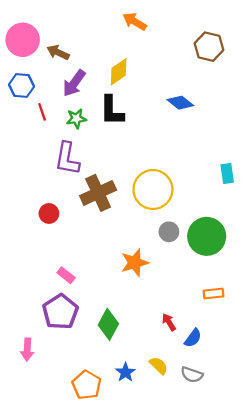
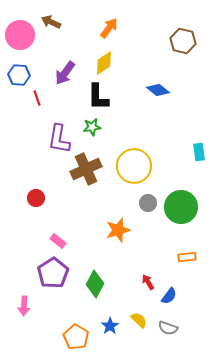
orange arrow: (135, 21) -> (109, 28), moved, turned 95
brown arrow: (58, 52) -> (51, 22), moved
green star: (76, 119) -> (92, 127), moved
red circle: (49, 214) -> (36, 198), moved

